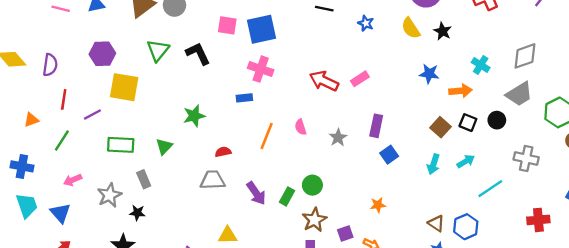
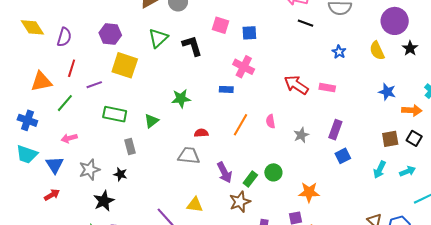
blue star: (366, 23) -> (339, 52), moved
blue square: (261, 29) -> (249, 33), size x0.6
black star: (443, 31) -> (410, 48), moved
pink rectangle: (360, 79) -> (327, 88), turned 35
orange triangle: (31, 120) -> (41, 82), size x1.6
brown square: (441, 127) -> (390, 139), turned 30
gray star: (109, 195) -> (89, 170), moved
orange star: (378, 205) -> (309, 192), moved, size x1.5
cyan trapezoid: (27, 206) -> (27, 154), turned 120
brown star: (314, 220) -> (240, 202), moved

